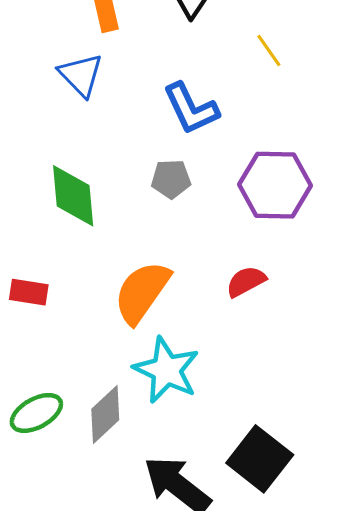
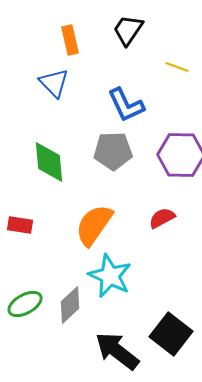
yellow line: (269, 50) -> (177, 67), turned -35
gray pentagon: (171, 179) -> (113, 151), size x1.5

